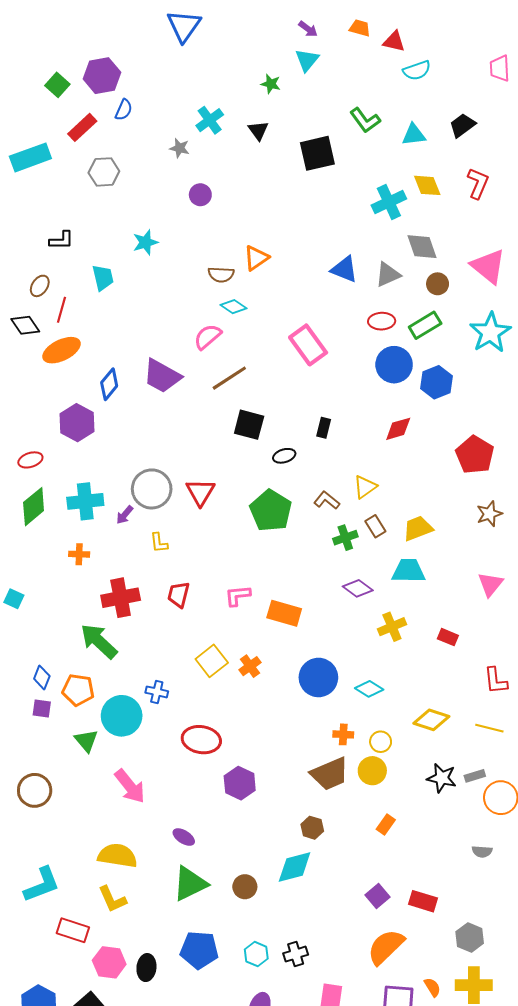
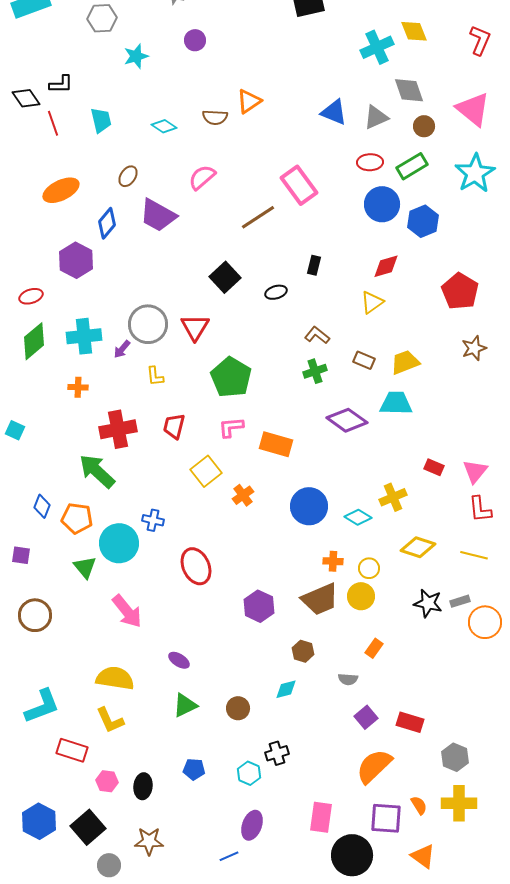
red L-shape: (478, 183) -> (480, 40), moved
cyan star: (145, 242) -> (136, 56), moved
brown ellipse: (40, 286) -> (128, 176), moved
cyan diamond: (233, 307) -> (164, 126), moved
red line: (62, 310) -> (53, 123), moved, turned -35
black diamond: (25, 325) -> (26, 98), moved
brown line: (229, 378) -> (258, 217), moved
black square: (249, 425) -> (225, 277), moved, turned 32
yellow triangle: (365, 487) -> (372, 302), moved
green pentagon: (271, 511) -> (231, 377), moved
brown rectangle: (375, 526) -> (364, 360), turned -35
green cross: (345, 538) -> (315, 371), moved
pink triangle: (490, 584) -> (475, 471), moved
purple diamond: (358, 588) -> (347, 420), size x1.4
yellow cross: (392, 627) -> (393, 497), moved
yellow square: (212, 661) -> (206, 471), moved
purple square: (42, 709) -> (21, 555), moved
red ellipse: (201, 740) -> (196, 566), turned 57
purple hexagon: (240, 783) -> (259, 606), moved
gray semicircle: (482, 852) -> (348, 679), moved
cyan diamond: (295, 867) -> (286, 689), size x0.6
green triangle: (190, 884) -> (185, 705), size x0.7
blue pentagon: (199, 950) -> (194, 769), size x0.6
black cross: (296, 954) -> (277, 753), moved
pink hexagon: (109, 962) -> (107, 781), size x0.7

